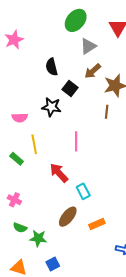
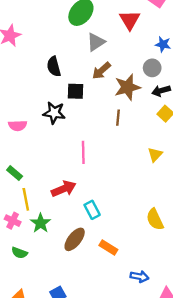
black square: (70, 89) -> (75, 91), turned -35
yellow line: (34, 144) -> (26, 199), moved
red arrow: (59, 173) -> (64, 189), turned 110
orange rectangle: (97, 224) -> (108, 247), turned 56
green star: (38, 238) -> (40, 223), moved, turned 30

